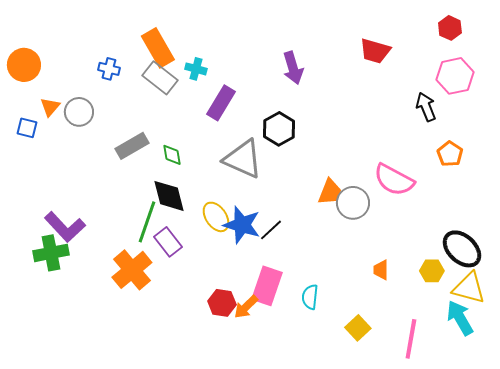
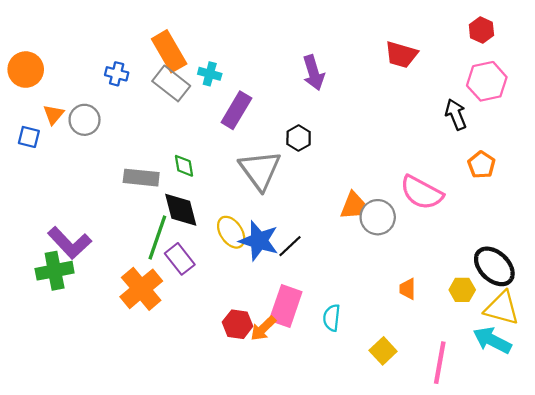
black hexagon: (279, 129) -> (299, 138), size x0.7
gray rectangle: (132, 146) -> (141, 178), moved, turned 36
gray triangle: (243, 159) -> (260, 170), turned 30
cyan arrow: (460, 318) -> (492, 340), turned -33

